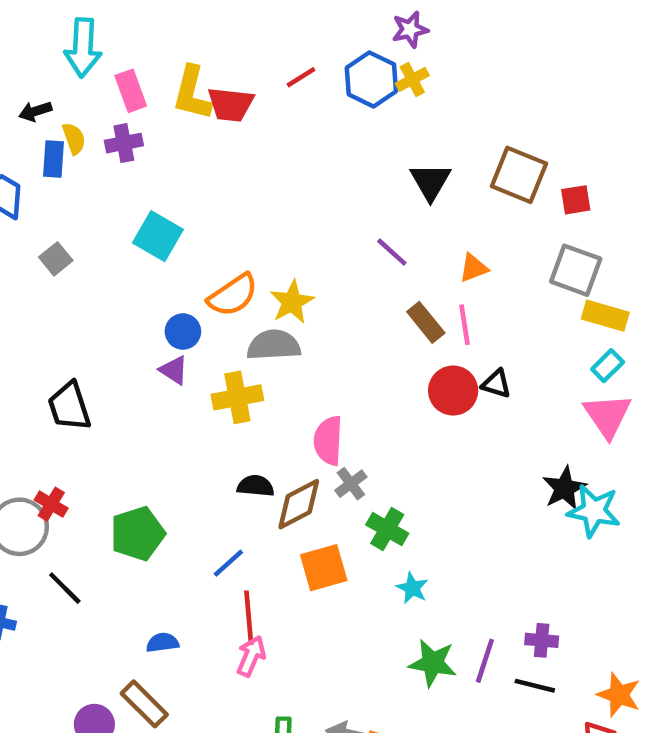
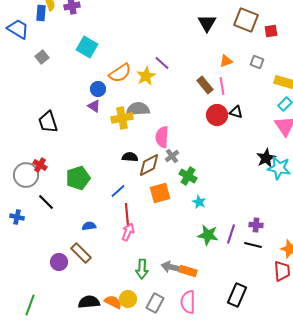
purple line: (392, 252) -> (162, 63), moved
gray square: (576, 270) -> (257, 62), moved, size x0.6
gray semicircle: (274, 345) -> (138, 109), moved

